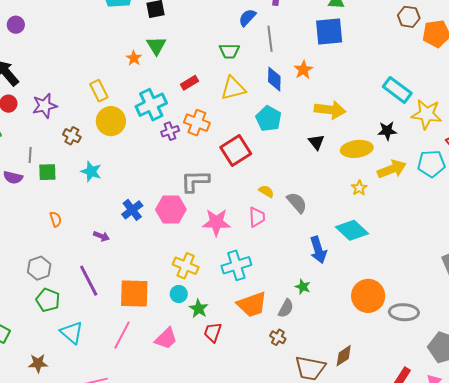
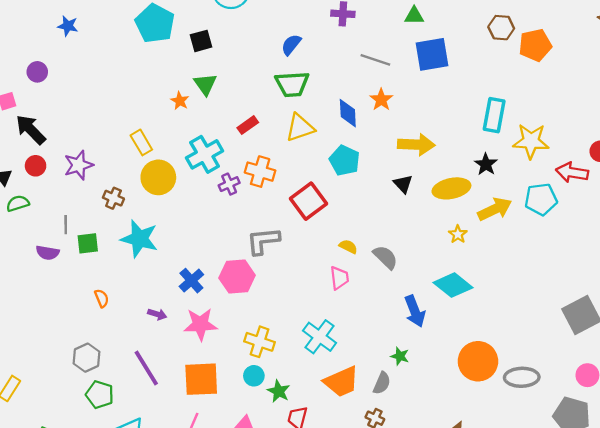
blue semicircle: (247, 18) -> (291, 45), moved
blue square: (329, 32) -> (432, 54), moved
gray line: (270, 39) -> (375, 60), moved, turned -60
green trapezoid: (229, 51) -> (292, 84), size x1.4
cyan rectangle: (397, 90) -> (494, 115), turned 68
black star: (387, 131) -> (486, 164), turned -30
cyan star: (91, 171) -> (139, 239), size x1.5
pink star: (216, 222) -> (200, 324), moved
cyan cross: (236, 265) -> (320, 337), turned -32

